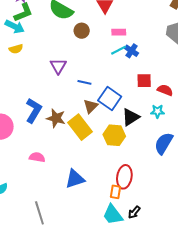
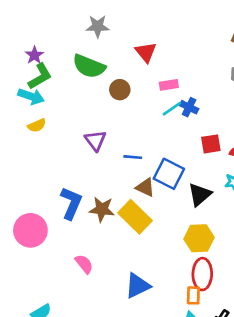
brown triangle: (91, 106) -> (145, 187), turned -42
yellow hexagon: (114, 135) -> (199, 238), moved
pink semicircle: (37, 157) -> (84, 264), turned 49

